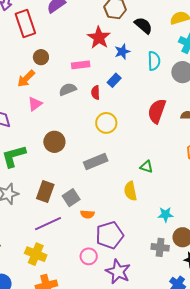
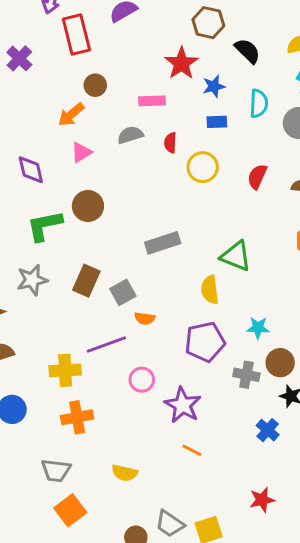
blue rectangle: (114, 80) -> (217, 122), moved, turned 40
red semicircle: (157, 111) -> (257, 177), size x0.7
yellow circle: (106, 123) -> (203, 167), moved
brown circle: (54, 142) -> (88, 206), moved
green triangle: (146, 167) -> (236, 256), size x1.6
purple line: (48, 224) -> (106, 345), moved
purple pentagon: (110, 235) -> (205, 342), moved
yellow cross: (36, 254) -> (65, 370), turned -30

